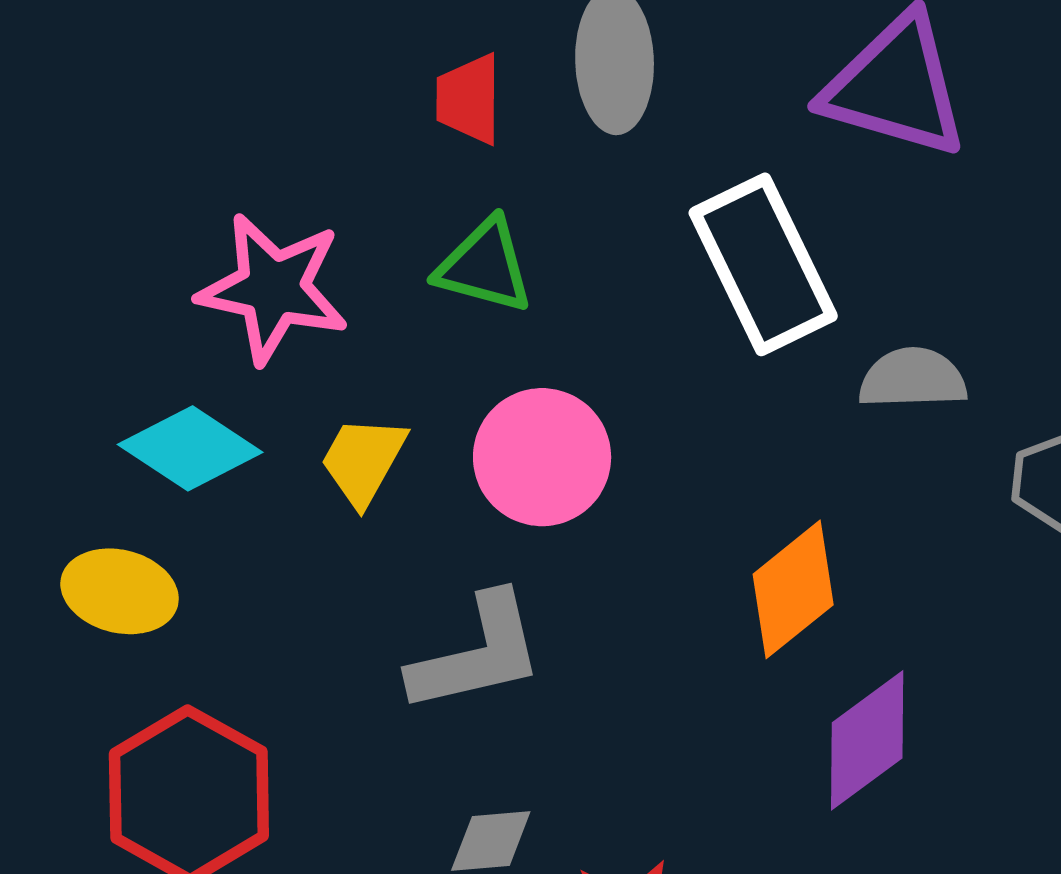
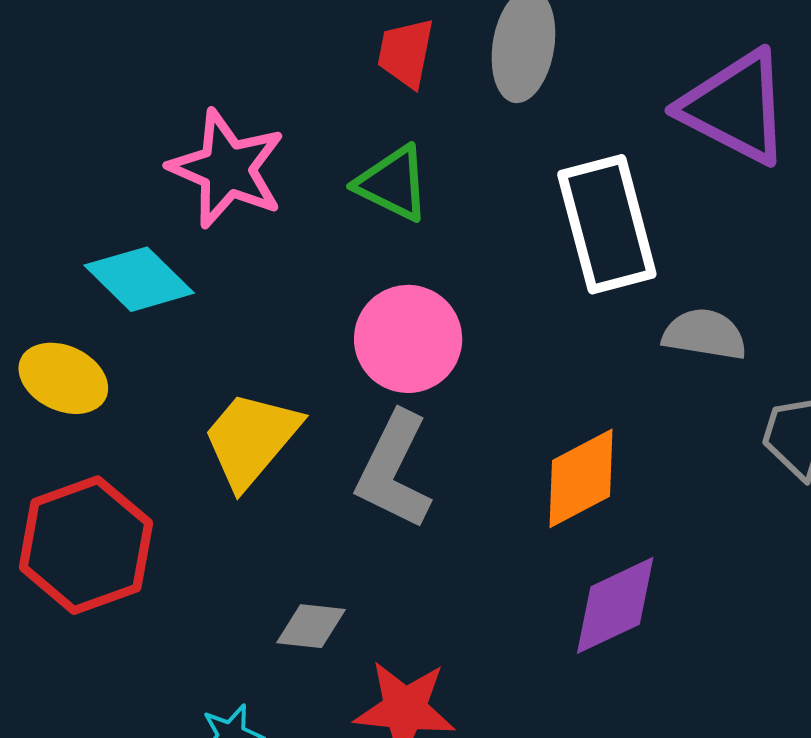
yellow trapezoid: (363, 461) -> (251, 439), moved, size x1.4
gray L-shape: (477, 654) -> (394, 470), moved, turned 118

